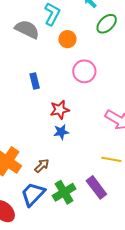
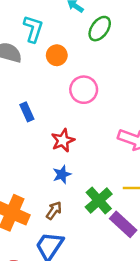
blue star: (61, 132) -> (62, 174), moved
green cross: (64, 192) -> (99, 201), moved

